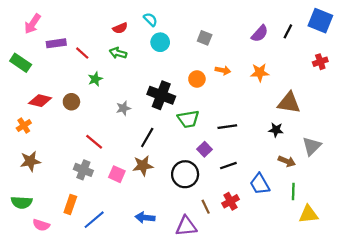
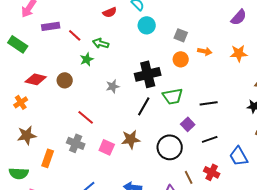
gray square: (205, 38) -> (181, 35), moved
green arrow: (118, 53) -> (101, 43), moved
black cross: (161, 95) -> (148, 74), turned -35
black line: (147, 137) -> (144, 106), moved
red cross: (231, 201) -> (212, 172), turned -35
orange rectangle: (70, 205) -> (48, 158), moved

